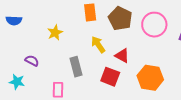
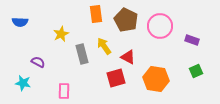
gray rectangle: (76, 67) -> (82, 54), moved
red square: (110, 77) -> (116, 78), turned -36

